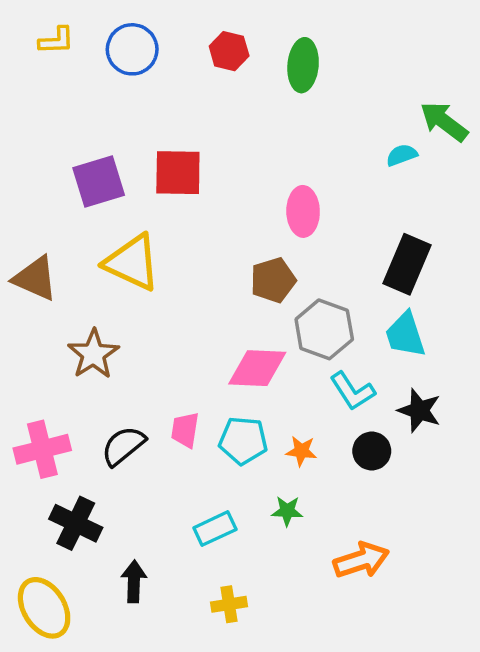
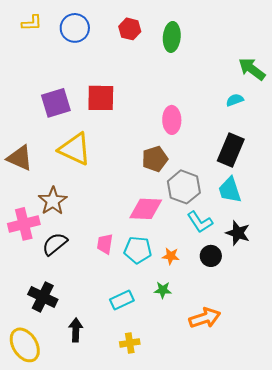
cyan semicircle: (402, 155) -> (235, 100), moved
black semicircle: (123, 446) -> (55, 244), moved
pink cross: (42, 449) -> (24, 224), moved

